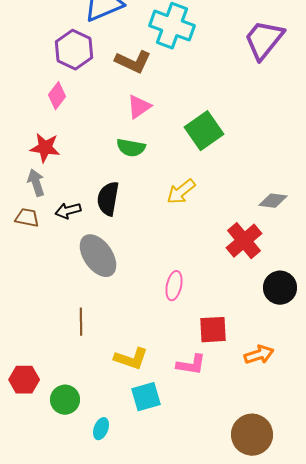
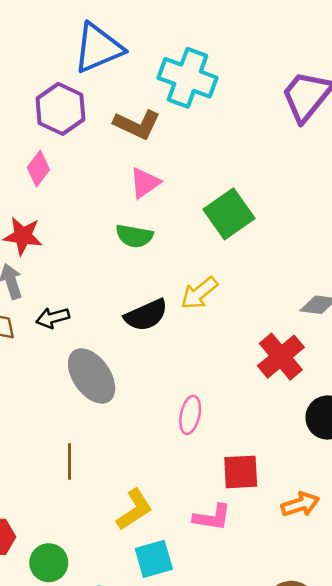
black semicircle: (108, 199) -> (146, 315), moved, turned -124
yellow L-shape: (131, 359) -> (134, 510), turned -52

